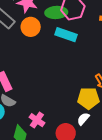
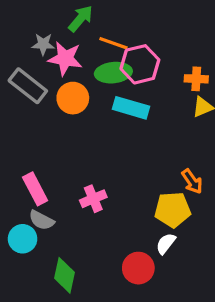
pink cross: (37, 120) -> (93, 199), moved, turned 35

